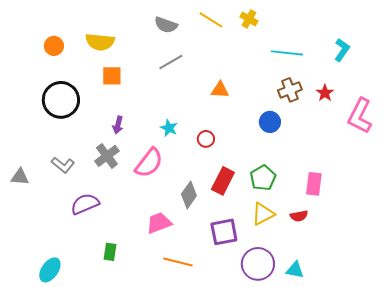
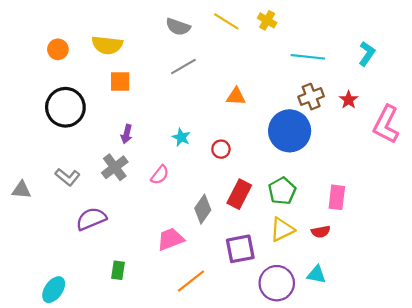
blue circle: (270, 122) -> (290, 131), size x1.8
pink semicircle: (149, 163) -> (160, 175), size x0.6
orange line: (178, 262) -> (191, 281), turned -52
cyan triangle: (295, 270) -> (316, 275), moved

